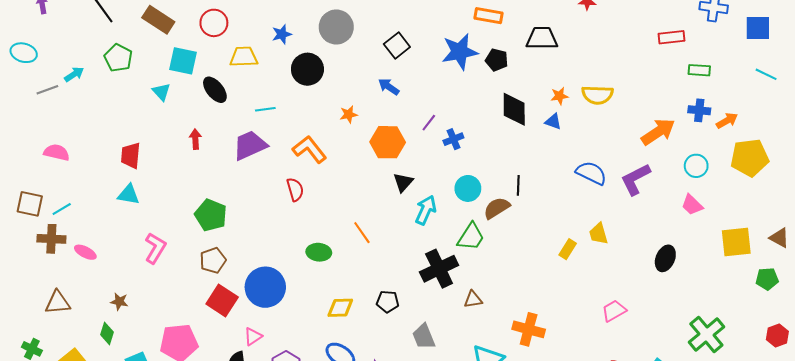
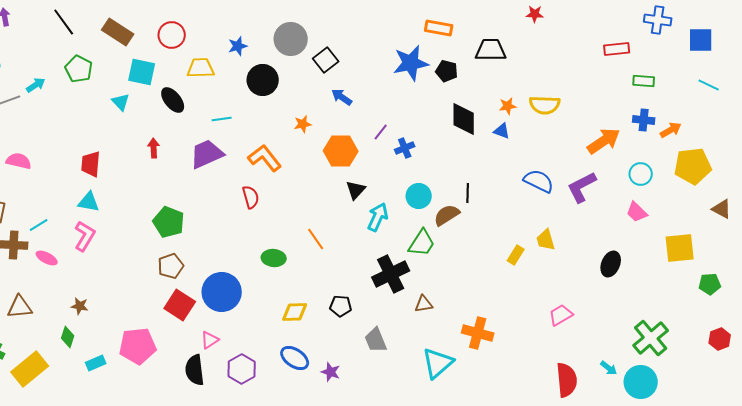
black square: (397, 46) -> (326, 60), moved
cyan line: (62, 209) -> (39, 225), moved
brown triangle: (779, 238) -> (722, 209), moved
pink L-shape: (155, 248) -> (85, 236), moved

